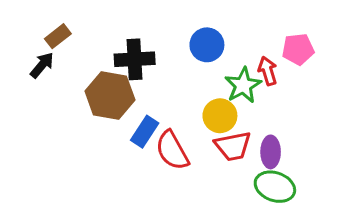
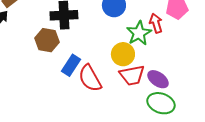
brown hexagon: (110, 95) -> (47, 40), size x0.7
purple ellipse: (271, 152) -> (158, 79), turned -55

